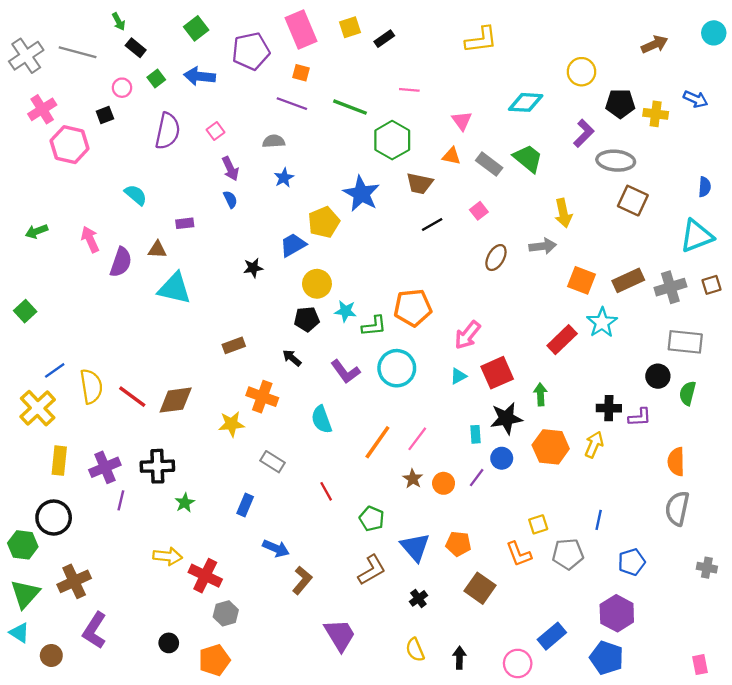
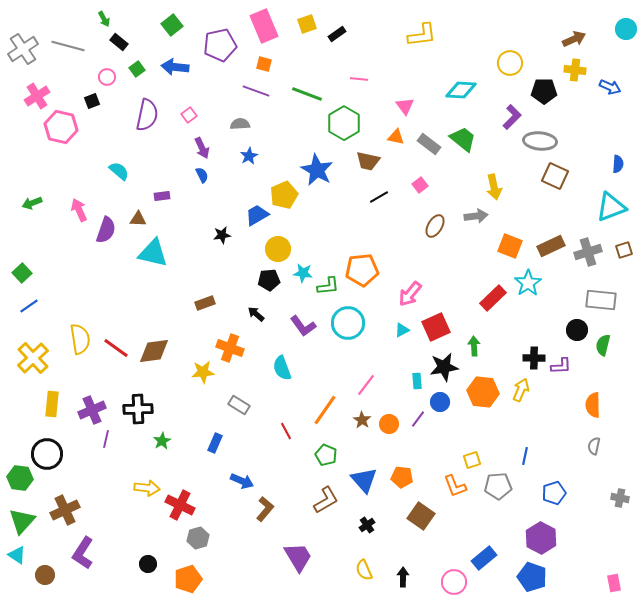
yellow cross: (656, 114) -> (575, 70), moved
blue line: (55, 370) -> (29, 306), moved
orange line: (377, 442) -> (325, 410), moved
gray semicircle: (677, 508) -> (594, 446), size x0.6

